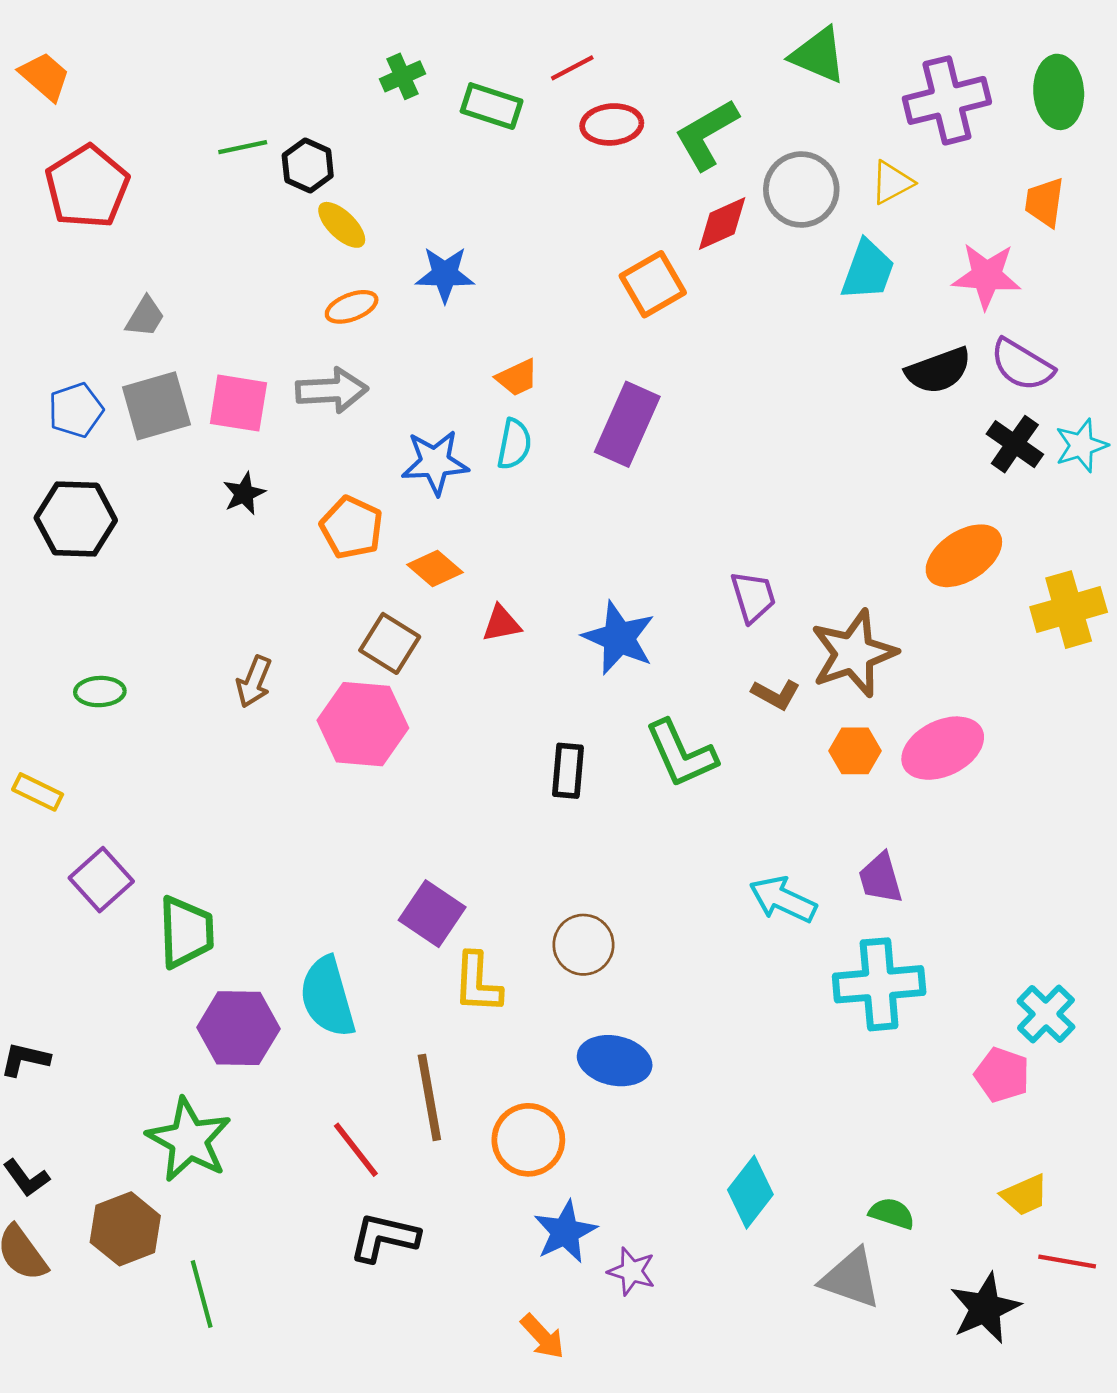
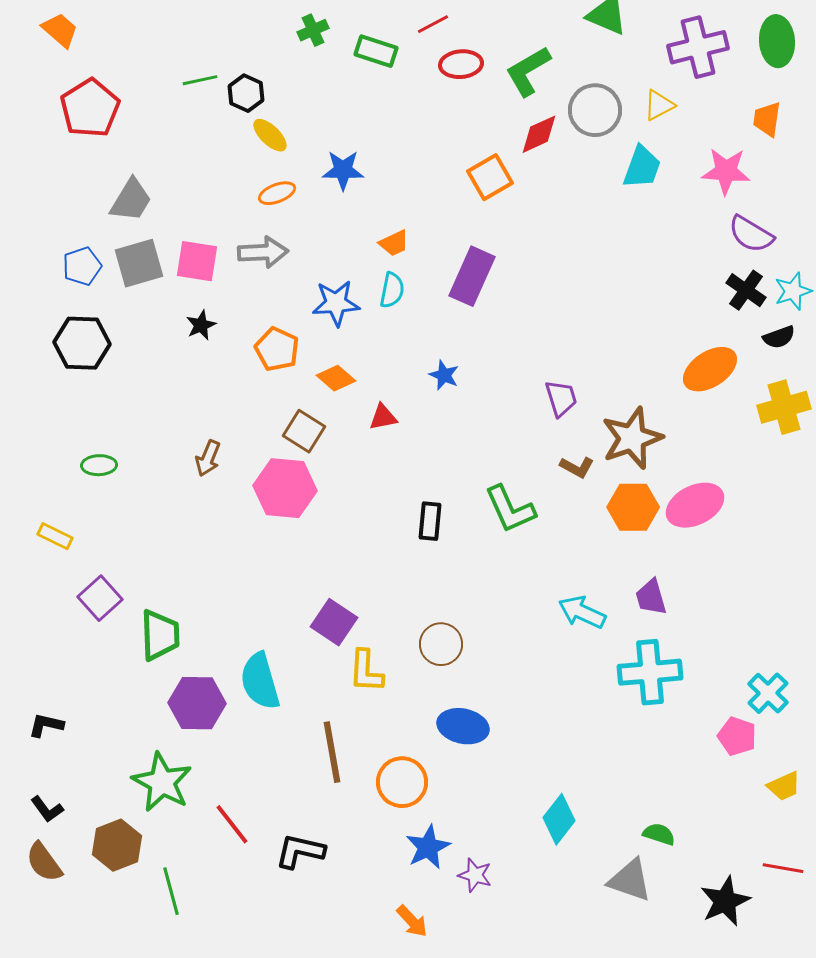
gray trapezoid: (145, 317) -> (131, 200), size x1.5
black semicircle: (938, 371) -> (779, 337), moved, size x0.7
blue star: (619, 638) -> (444, 375), moved, size x0.6
orange hexagon: (855, 751) -> (633, 507), size x1.4
red line: (356, 1150) -> (232, 824), moved
yellow trapezoid: (1025, 1195) -> (784, 786), moved

